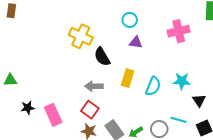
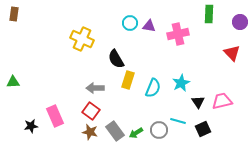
purple triangle: (136, 42) -> (149, 26), moved
black semicircle: (102, 57) -> (116, 59), moved
cyan star: (182, 81) -> (181, 83), turned -30
black star: (28, 108) -> (31, 126), moved

